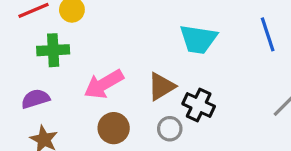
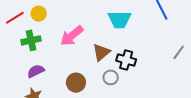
pink arrow: (104, 84) -> (72, 36), moved
purple semicircle: (35, 99) -> (36, 71), moved

